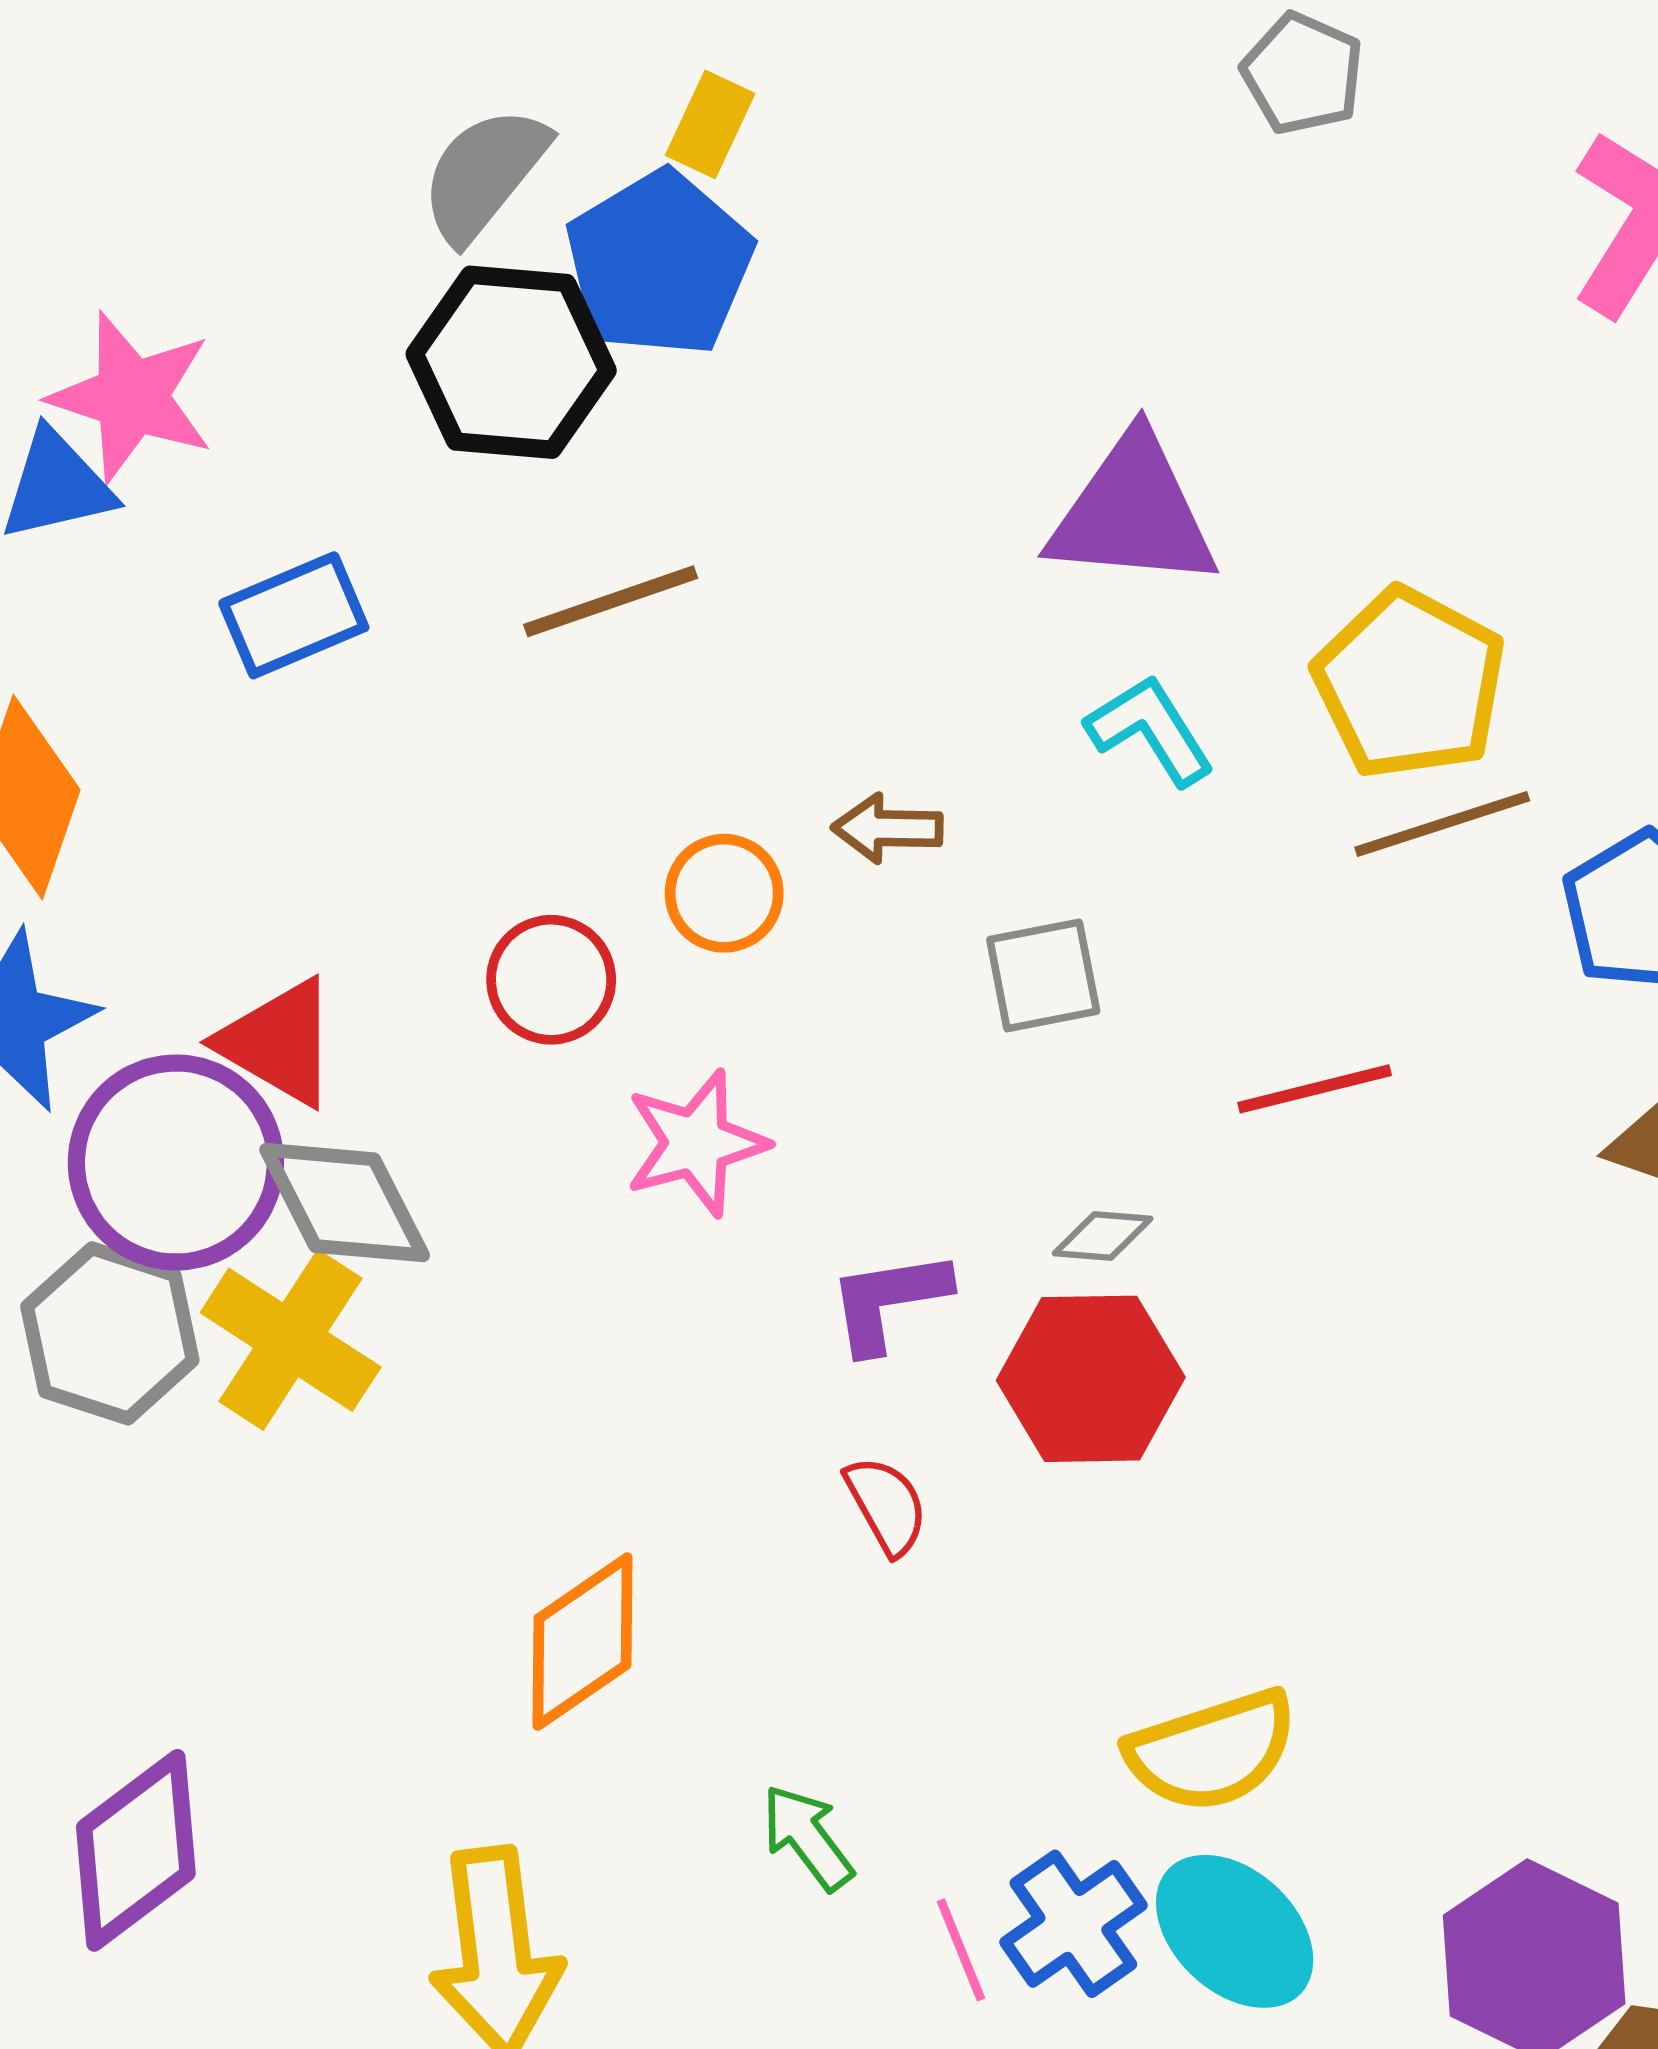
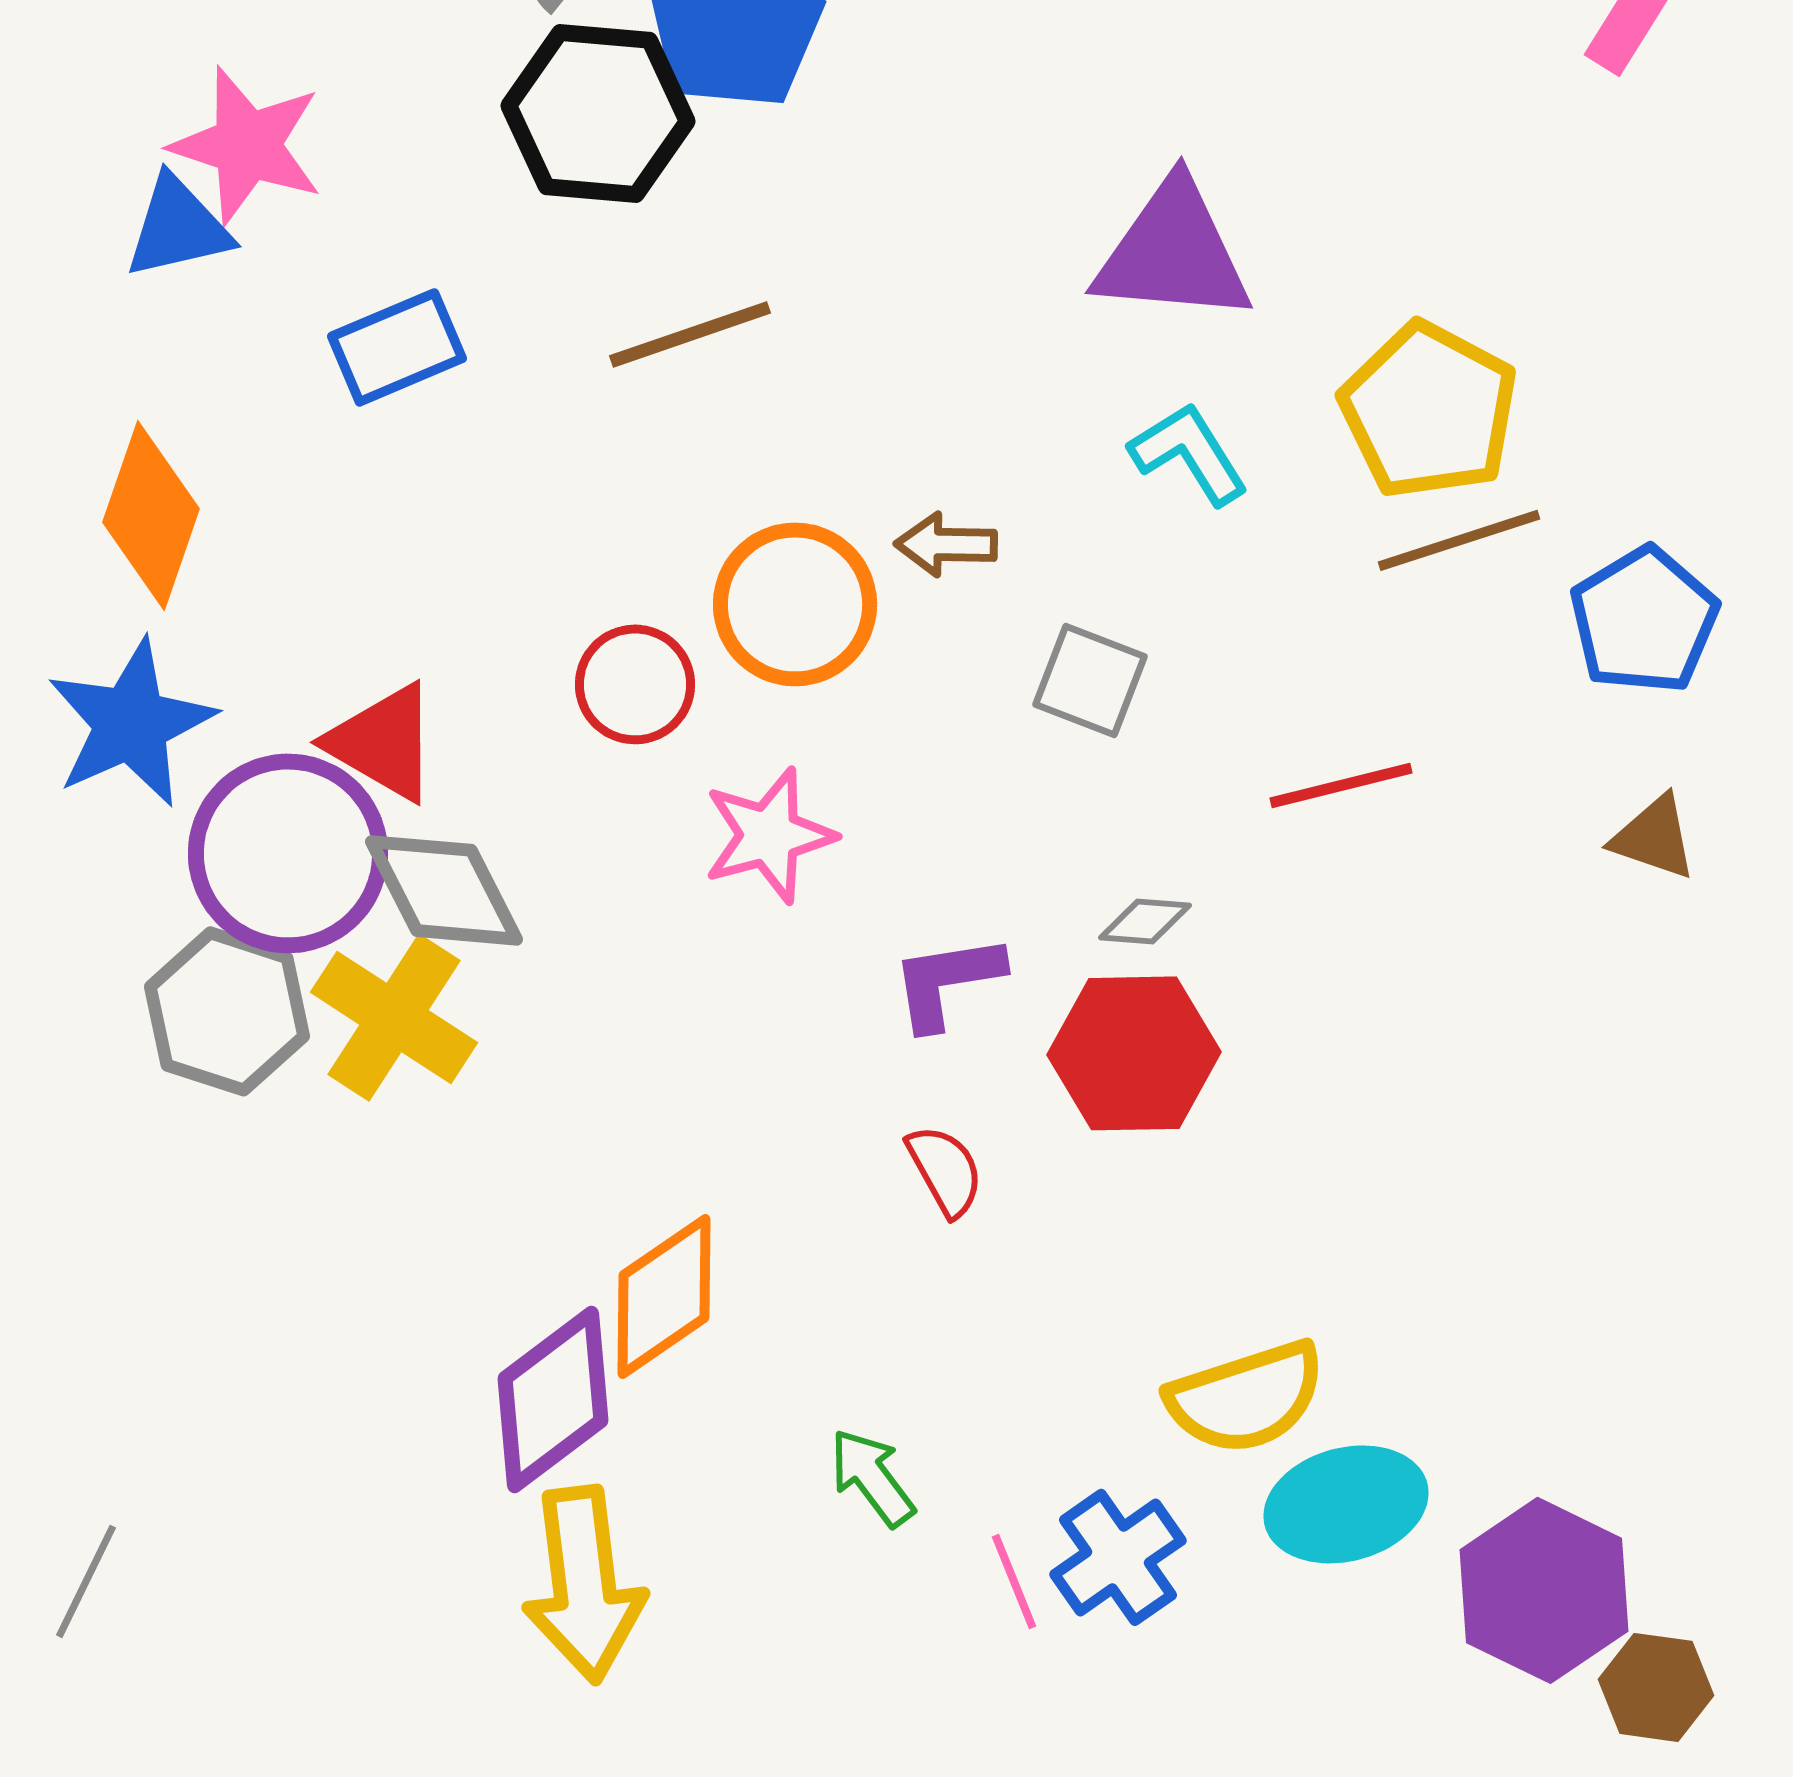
orange circle: (724, 893) -> (795, 604), size x1.5
gray square: (1043, 975) -> (1090, 680), turned 32
purple diamond: (136, 1850) -> (553, 1399), moved
cyan ellipse: (1235, 1931) -> (1346, 1504), moved, turned -58

